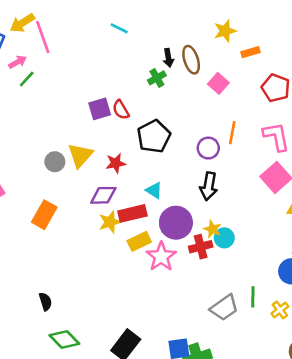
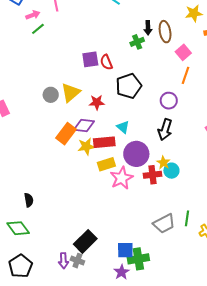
orange line: (232, 133) -> (185, 75), moved
orange rectangle: (44, 215) -> (66, 134), moved
green diamond: (64, 340) -> (18, 228), moved

